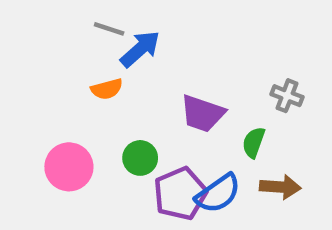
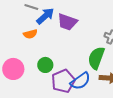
purple trapezoid: (202, 113) -> (67, 22), moved
green semicircle: (254, 142) -> (96, 58), size x1.6

